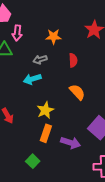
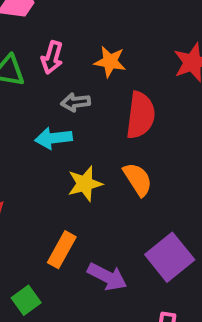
pink arrow: (17, 33) -> (52, 57), moved
red semicircle: (73, 60) -> (141, 115), size x1.6
yellow star: (45, 110) -> (85, 184), moved

